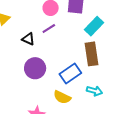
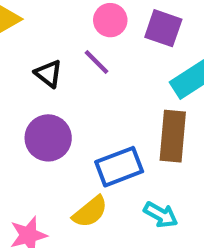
purple line: (49, 28) -> (97, 62), turned 64
yellow semicircle: (62, 97) -> (90, 212), turned -78

